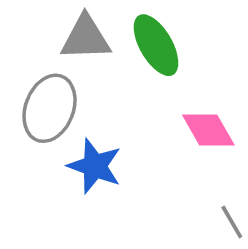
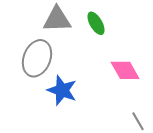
green ellipse: (156, 45) -> (96, 23), size x0.7

